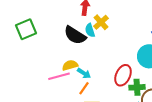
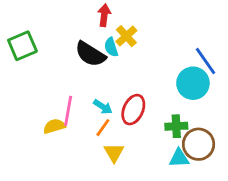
yellow semicircle: (70, 65) -> (54, 126), moved
red ellipse: (123, 75) -> (133, 110), moved
pink line: (59, 76) -> (68, 111), turned -65

